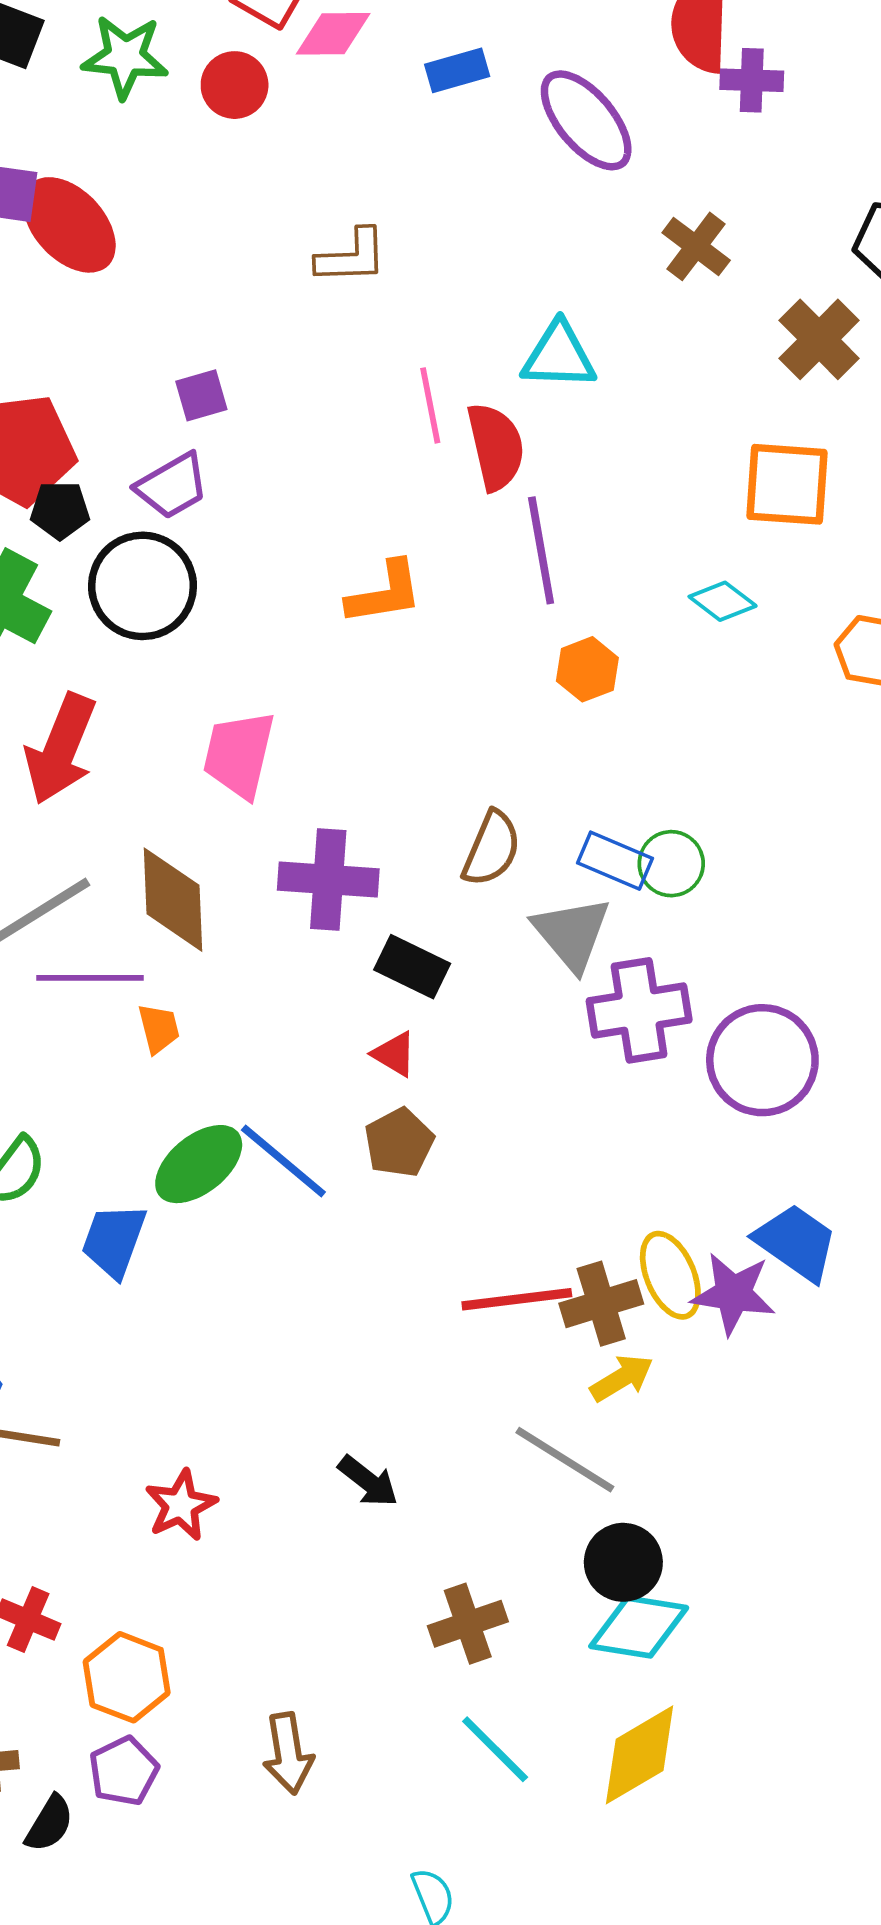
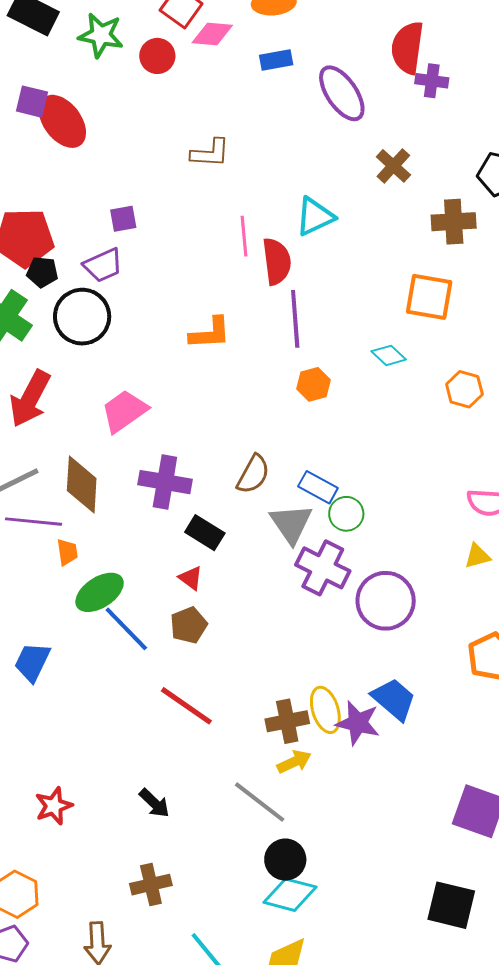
brown cross: (819, 339) -> (454, 222), turned 36
cyan triangle: (559, 356) -> (315, 217), turned -33
pink trapezoid: (239, 754) -> (124, 411), turned 36
green circle: (671, 864) -> (346, 514), moved
purple cross: (639, 1010) -> (323, 568), turned 30
green ellipse: (199, 1164) -> (100, 592), moved
red line: (517, 1299) -> (186, 706), moved, turned 36
brown cross: (468, 1624) -> (151, 885), moved

